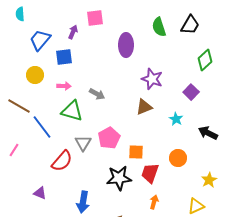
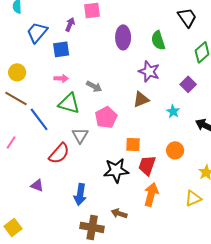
black trapezoid: (190, 25) -> (187, 17), turned -65
green semicircle: (159, 27) -> (158, 40), moved
yellow circle: (35, 75) -> (17, 72), moved
pink pentagon: (109, 138) -> (106, 117), moved
orange arrow: (154, 202) -> (151, 194), size x1.6

